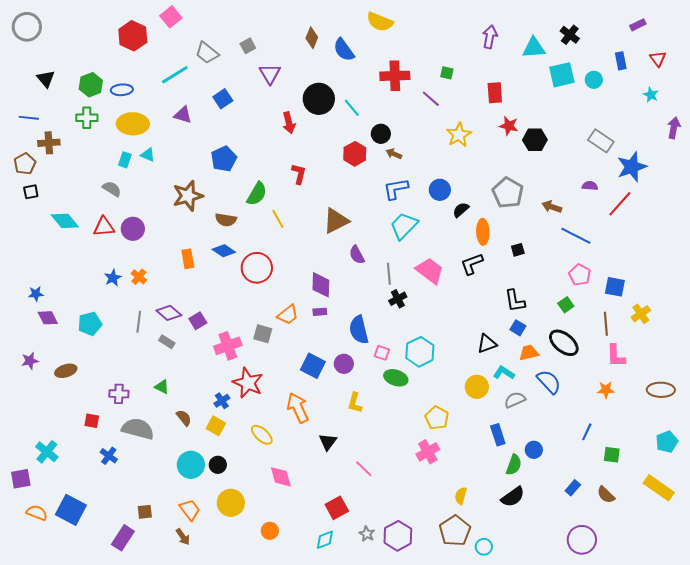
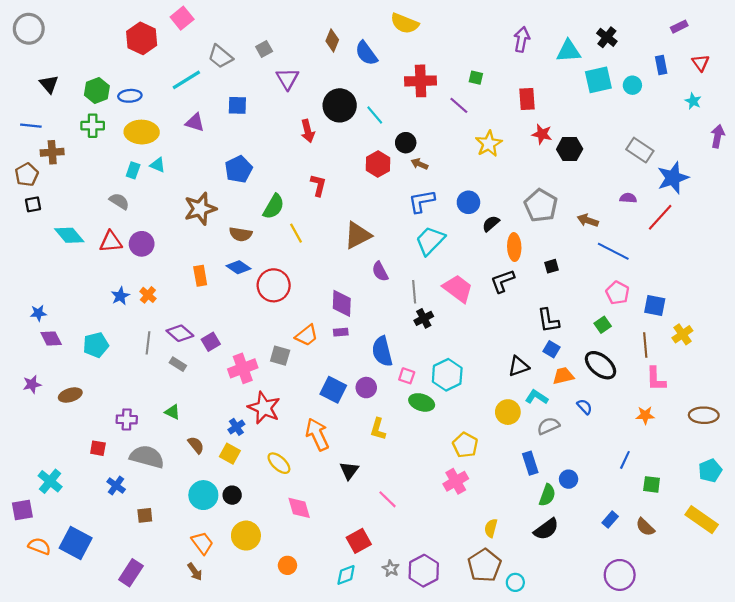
blue square: (223, 99) -> (237, 105), turned 36
blue semicircle: (549, 382) -> (585, 407), size x0.6
brown square: (145, 512) -> (145, 515), moved

